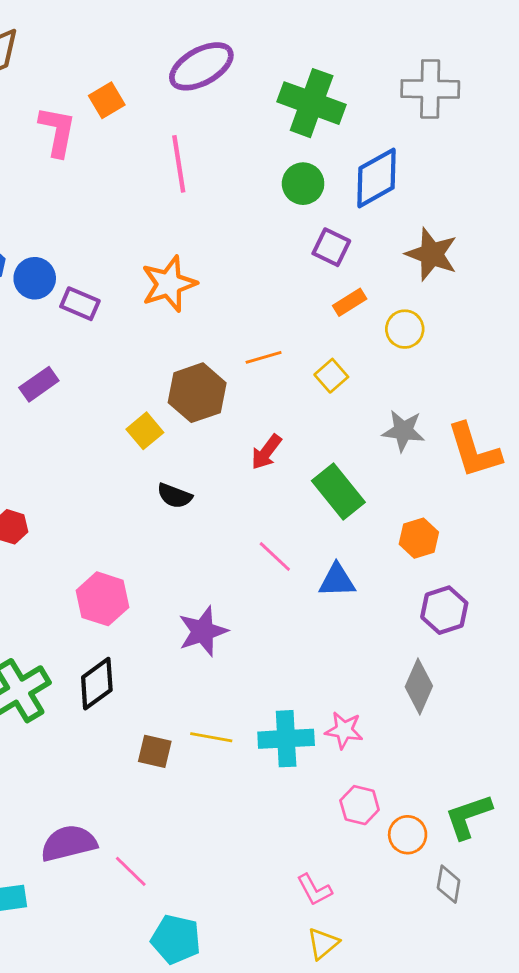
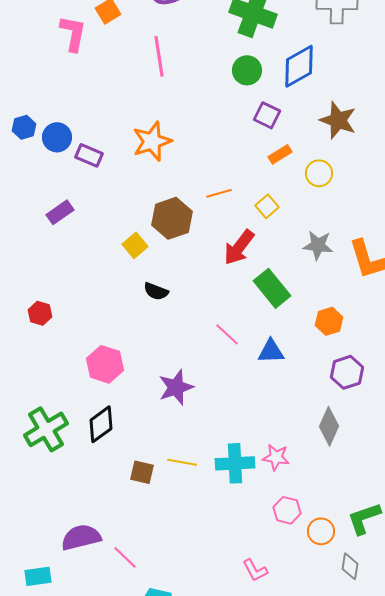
red arrow: (266, 452) -> (239, 247), moved, size x1.4

